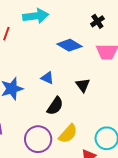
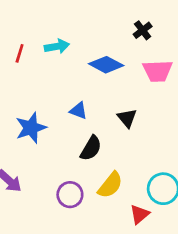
cyan arrow: (36, 16) -> (57, 46), moved, size x0.7
purple circle: (38, 139) -> (70, 195), size x0.7

